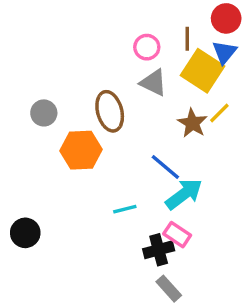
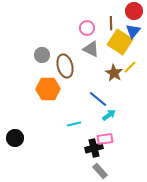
gray circle: (44, 113) -> (42, 55), moved
cyan arrow: (184, 194) -> (109, 115), size x0.6
pink rectangle: (177, 235) -> (105, 139), turned -42

